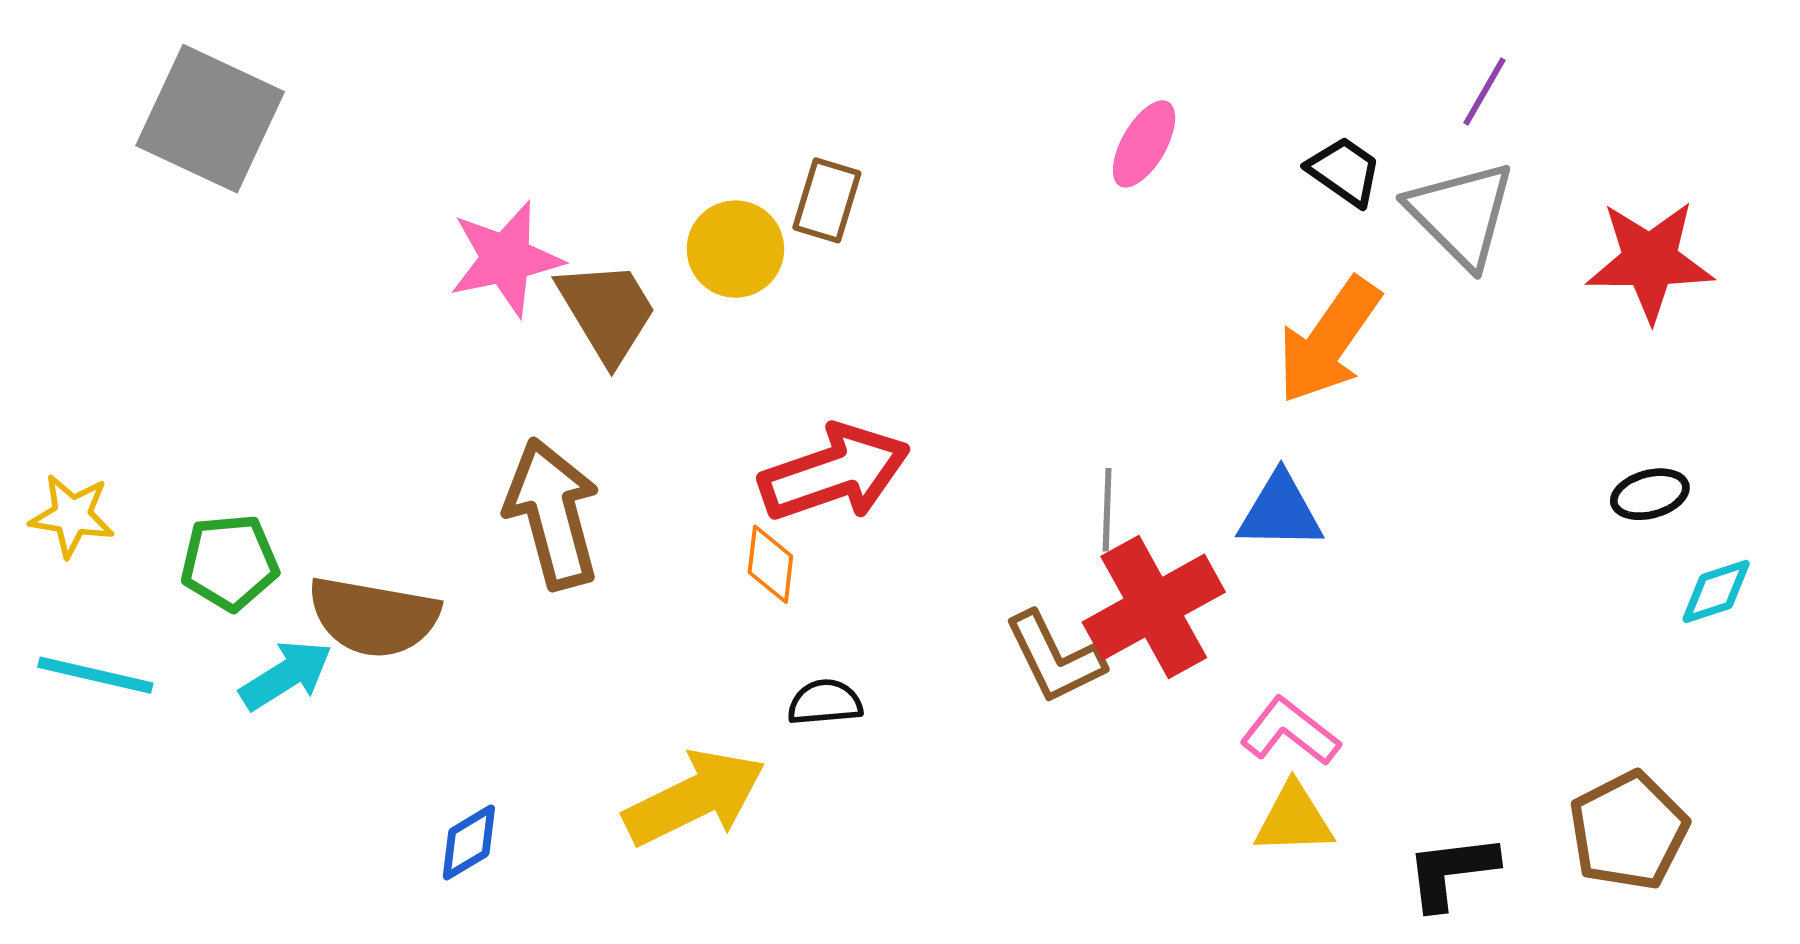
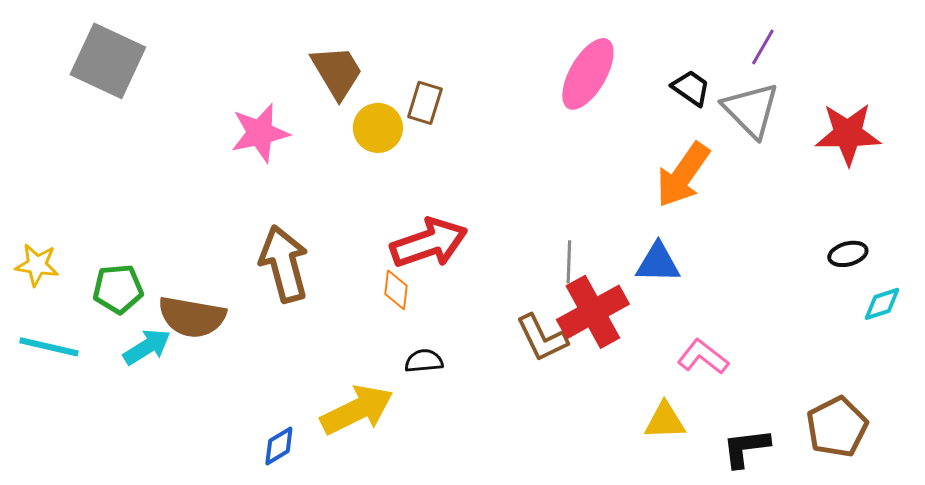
pink ellipse: (1144, 144) -> (588, 74), size x1.6
brown trapezoid: (607, 311) -> (337, 72), moved
pink L-shape: (1290, 732) -> (703, 357), moved
blue diamond: (469, 842) -> (279, 446), moved

